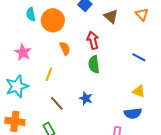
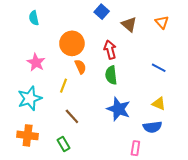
cyan semicircle: (31, 14) -> (34, 18), moved
orange circle: (53, 20) -> (72, 43), moved
orange semicircle: (65, 48) -> (80, 67), moved
blue star: (86, 98) -> (119, 109), moved, size x1.6

